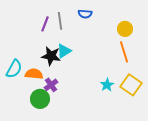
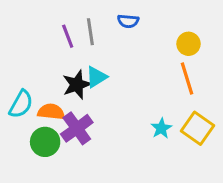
purple line: (45, 24) -> (68, 36), turned -42
black star: (51, 56) -> (77, 85), turned -30
purple cross: (51, 85) -> (77, 128), size x1.5
green circle: (40, 99) -> (45, 142), moved

